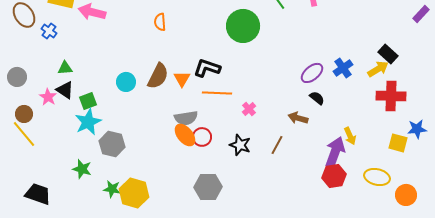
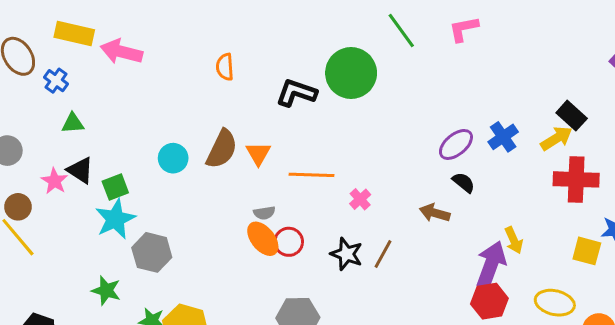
green triangle: (65, 68) -> (73, 123), moved
black L-shape: (207, 68) -> (296, 93), moved
gray semicircle: (186, 118) -> (264, 213), size x0.6
brown line: (277, 145) -> (383, 254), moved

